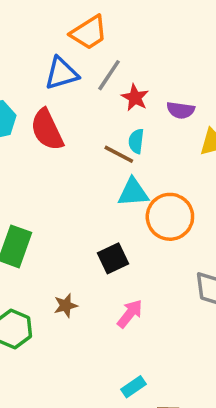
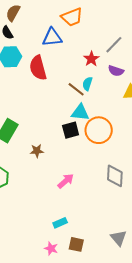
gray line: (109, 75) -> (114, 45), moved
black square: (113, 258) -> (71, 130), moved
brown star: (66, 306) -> (37, 151), moved

